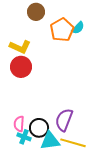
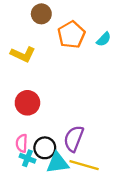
cyan semicircle: (78, 28) -> (104, 39), moved
red circle: (21, 67) -> (27, 103), moved

